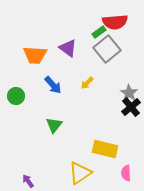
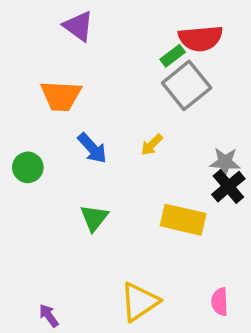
purple triangle: (68, 48) -> (78, 26), moved
gray star: (129, 93) -> (225, 162), turned -30
yellow rectangle: (105, 149) -> (183, 220), moved

